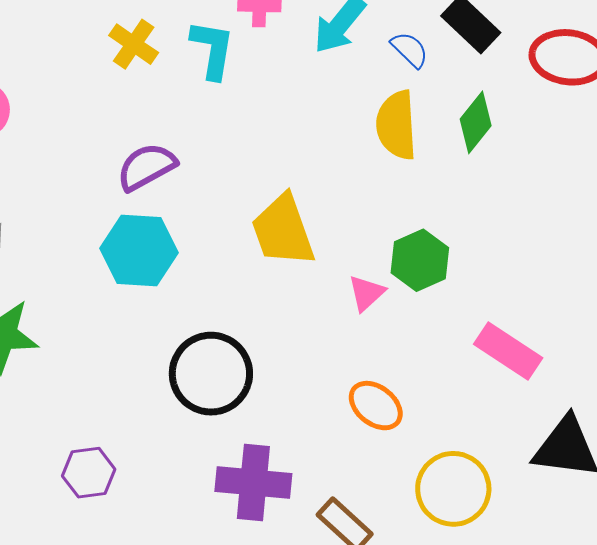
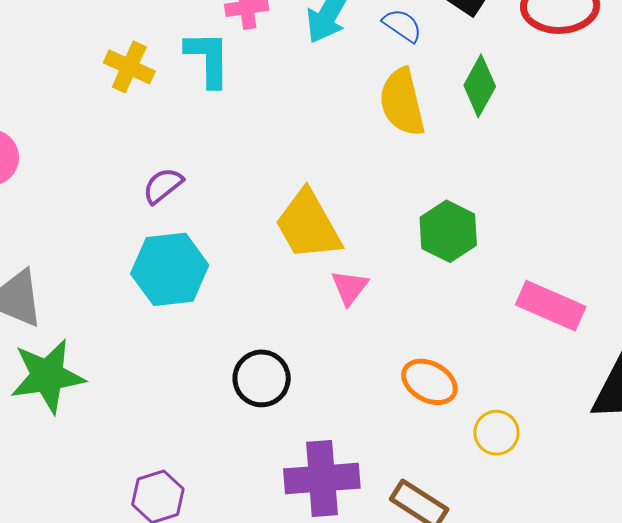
purple semicircle: (147, 167) -> (163, 186), size x0.7
pink triangle: (366, 293) -> (350, 287), moved
black circle: (211, 374) -> (262, 378), size x0.7
yellow circle: (453, 489) -> (496, 433), moved, size x0.6

